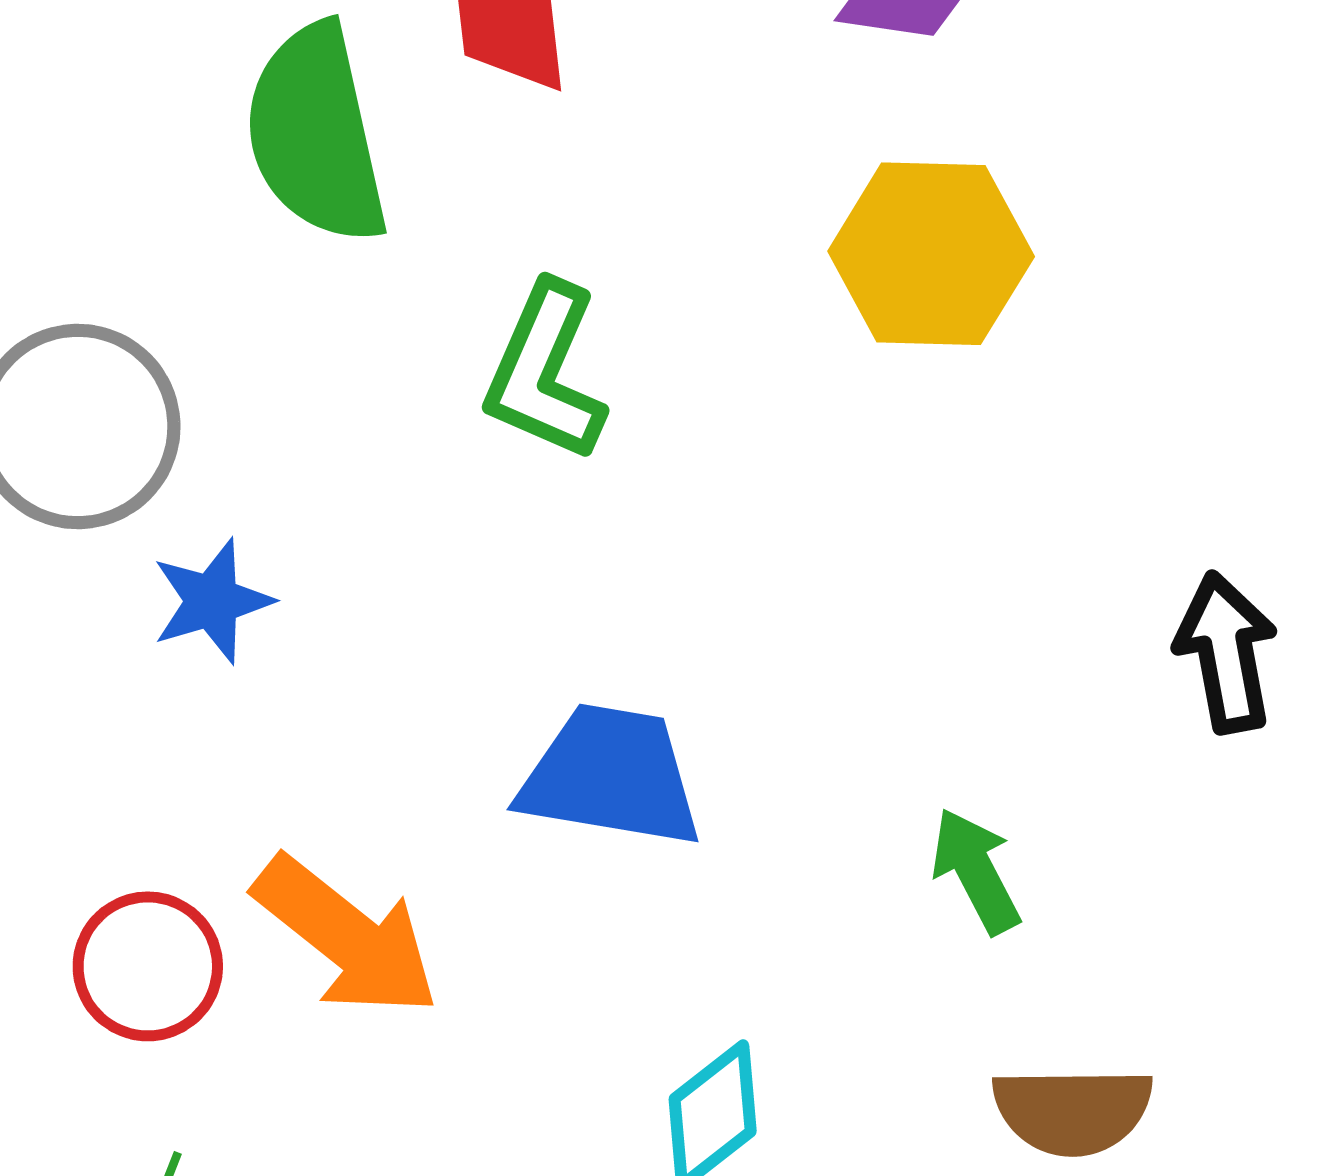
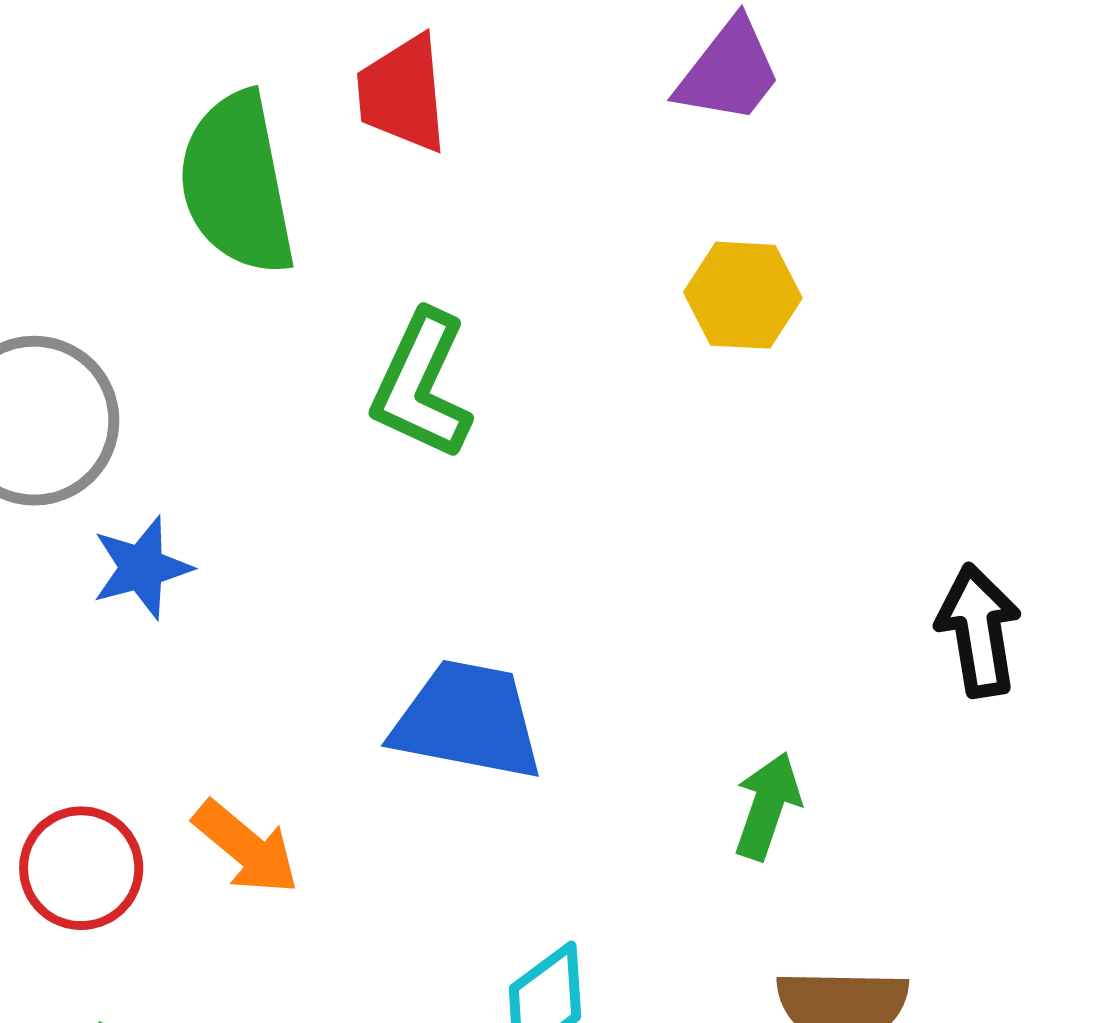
yellow hexagon: (931, 254) -> (743, 295), size x0.7
green arrow: (976, 871) -> (767, 806), turned 45
orange arrow: (346, 936) -> (246, 847), size x0.7

